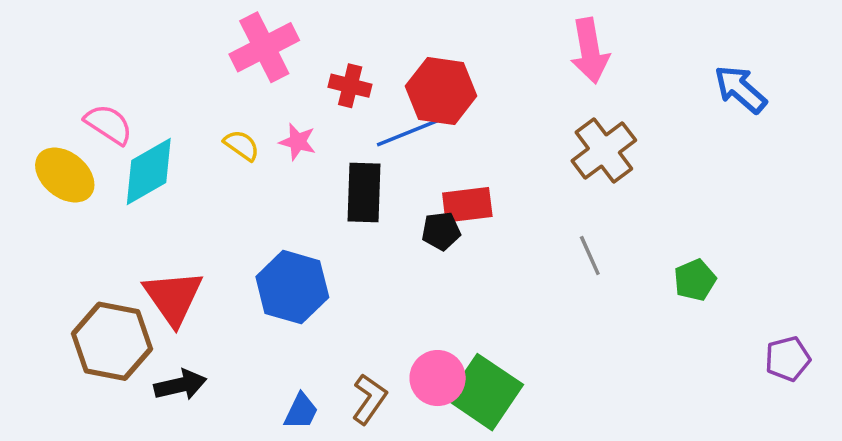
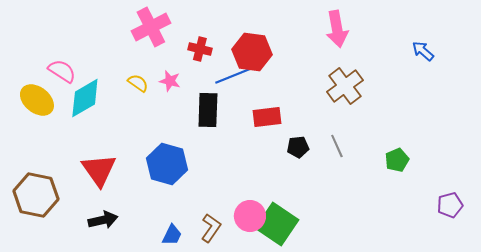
blue arrow: (740, 89) -> (423, 51), size x0.7
black pentagon: (441, 231) -> (298, 147), moved
brown hexagon: (112, 341) -> (36, 195), moved

